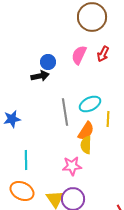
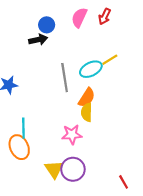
yellow line: (108, 119) -> (110, 60), moved, turned 56
orange ellipse: (22, 191) -> (19, 147), moved, turned 40

